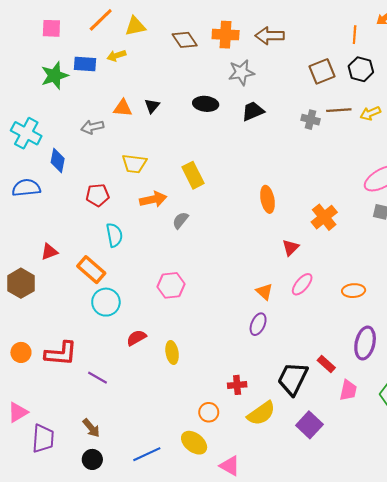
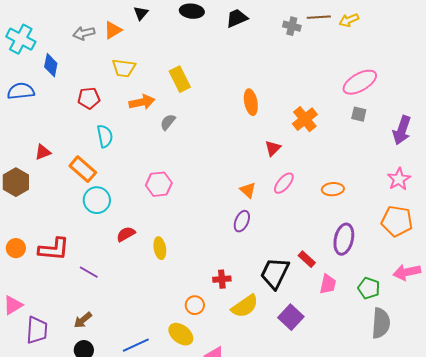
orange triangle: (123, 108) -> (113, 30), moved, turned -36
brown arrow: (91, 428) -> (83, 320), turned 90

